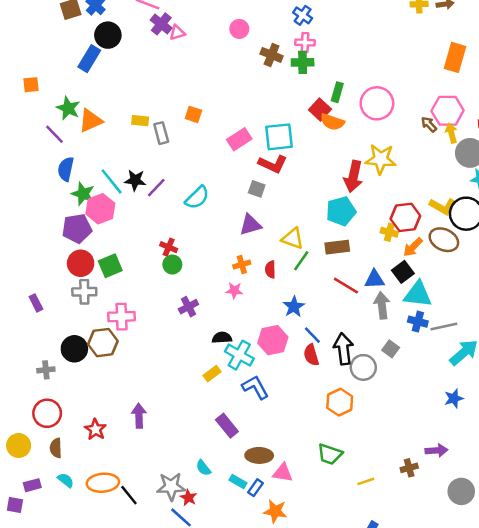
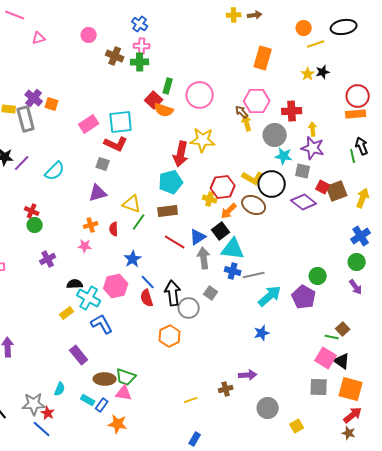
purple cross: (161, 24) -> (34, 98), moved
gray rectangle: (161, 133) -> (26, 119), size x1.4
yellow arrow: (451, 133) -> (247, 123), moved
blue triangle: (374, 279) -> (198, 237), turned -30
green trapezoid: (330, 454) -> (126, 377), moved
cyan semicircle: (203, 468) -> (60, 389), turned -120

